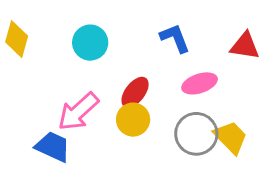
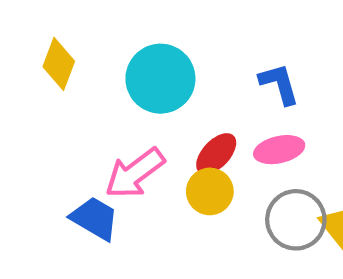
cyan circle: (90, 43) -> (160, 79), size x1.4
pink ellipse: (200, 83) -> (279, 150), moved

